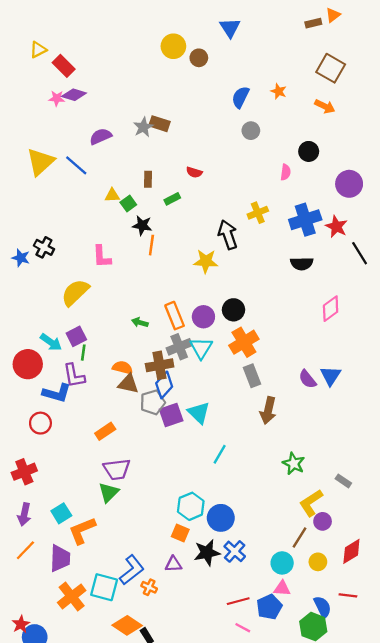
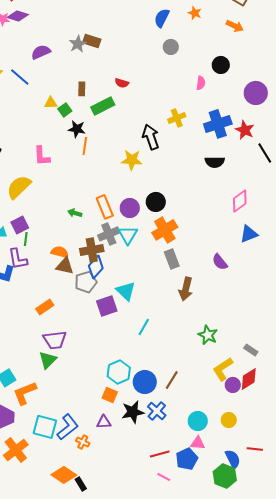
green rectangle: (172, 199) -> (103, 106), size x1.6
blue triangle: (331, 376) -> (249, 234), moved, turned 36
purple square: (171, 415) -> (107, 306), moved
brown line: (299, 538) -> (172, 380), moved
red diamond: (351, 551) -> (249, 379), moved
cyan square: (104, 587) -> (45, 427), moved

